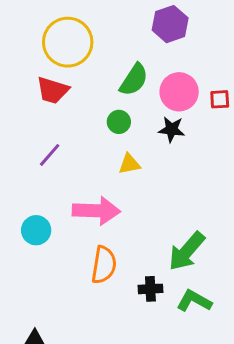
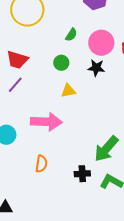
green semicircle: (134, 80) -> (71, 35), size x0.6
red trapezoid: (53, 90) -> (17, 60), moved
orange semicircle: (104, 265) -> (41, 164), moved, size x0.7

